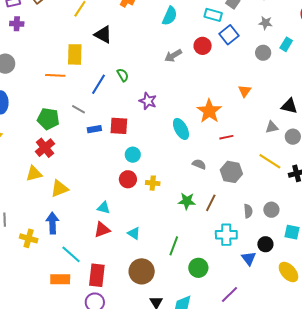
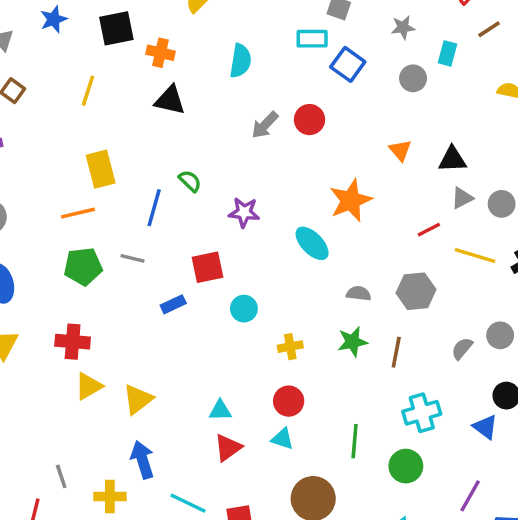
black triangle: (103, 35) -> (170, 100), moved
red circle: (203, 46) -> (309, 120), moved
black triangle: (289, 106) -> (452, 159), moved
orange star: (209, 111) -> (351, 200), turned 30
green pentagon: (48, 119) -> (83, 266), moved
blue rectangle: (94, 129) -> (173, 304), moved
red line: (226, 137) -> (429, 230), moved
red cross: (45, 148) -> (73, 342), moved, turned -30
red circle: (128, 179) -> (289, 401), moved
green star: (187, 201) -> (352, 342), moved
gray semicircle: (248, 211) -> (462, 349), turned -120
cyan cross: (226, 235) -> (422, 413), moved

